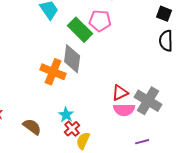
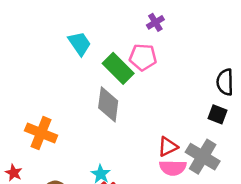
black square: (164, 14) -> (218, 114), moved
orange cross: (53, 72) -> (41, 133), moved

